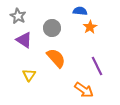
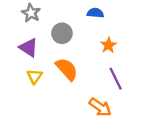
gray star: (18, 16) -> (31, 13), moved
orange star: (90, 27) -> (108, 45), moved
yellow triangle: (29, 75) -> (35, 76), moved

